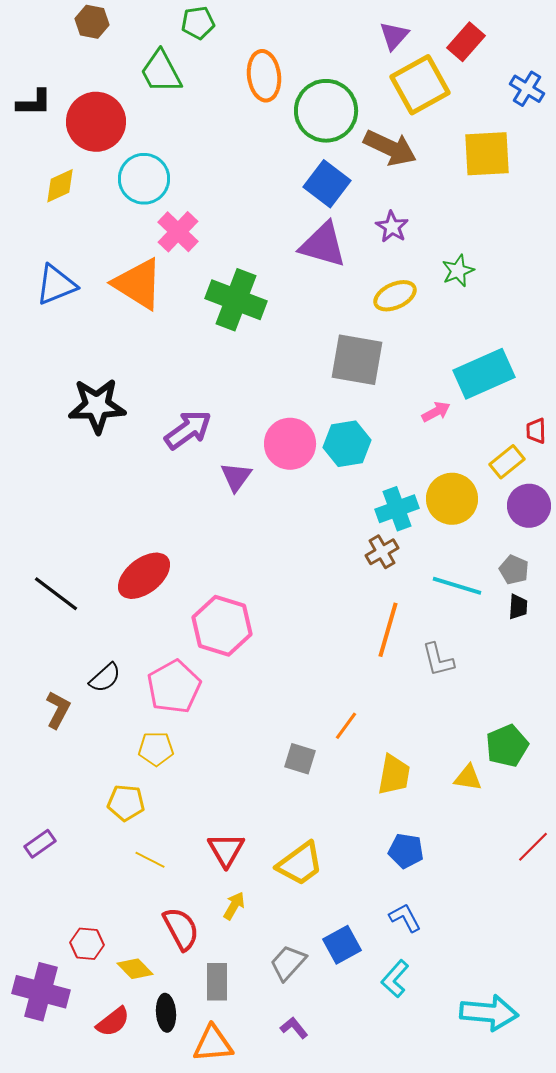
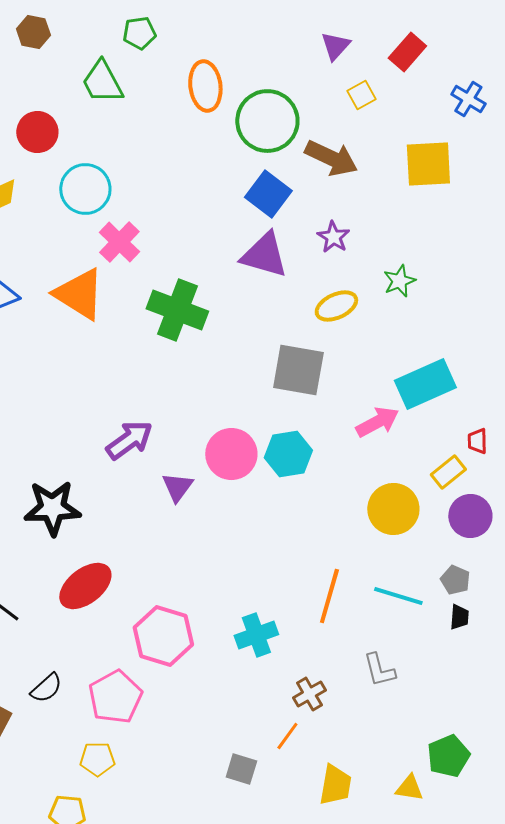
yellow square: (420, 85) -> (361, 95), size x0.5
red circle: (96, 122) -> (37, 132), size x0.7
black star: (97, 406) -> (52, 508), moved
pink arrow: (436, 412) -> (377, 422), size x1.5
cyan cross: (397, 509) -> (256, 635), moved
brown cross: (382, 552) -> (309, 694), moved
orange line: (388, 630) -> (329, 596), moved

